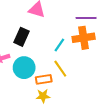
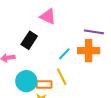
cyan circle: (24, 68) -> (26, 81), moved

